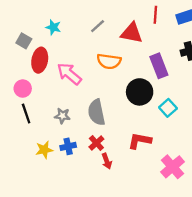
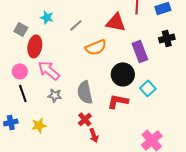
gray line: (98, 26) -> (76, 25), moved
orange semicircle: (109, 61) -> (96, 47), turned -30
pink arrow: (69, 74) -> (49, 70), moved
red L-shape: (140, 141) -> (118, 101), moved
blue cross: (68, 146) -> (11, 122), moved

